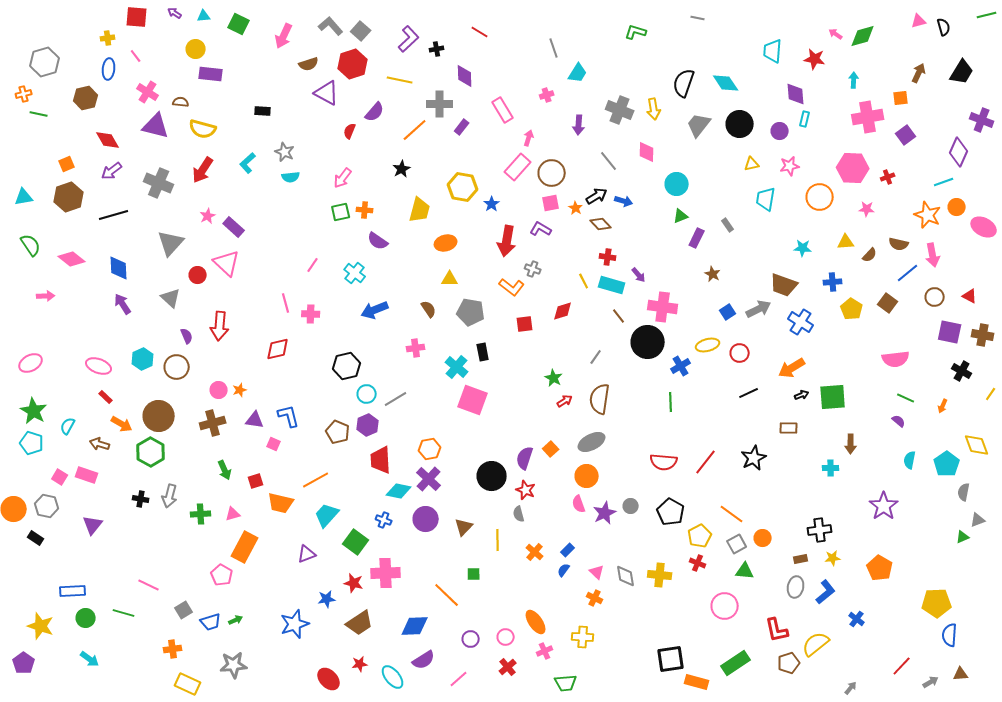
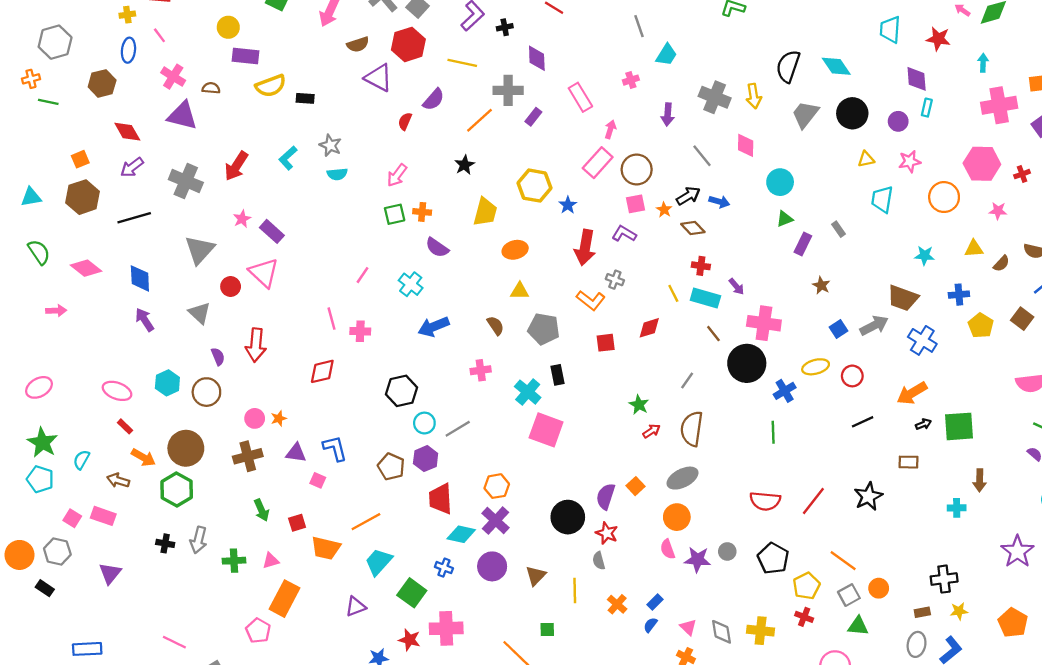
yellow semicircle: (203, 129) -> (271, 86), moved, turned -36
purple star: (605, 513) -> (697, 560), turned 30

